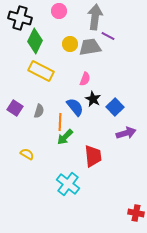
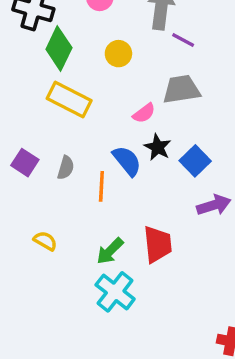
gray trapezoid: (90, 47) -> (181, 89), moved
pink semicircle: (85, 79) -> (144, 113), turned 32
green arrow: (65, 137) -> (110, 251), moved

